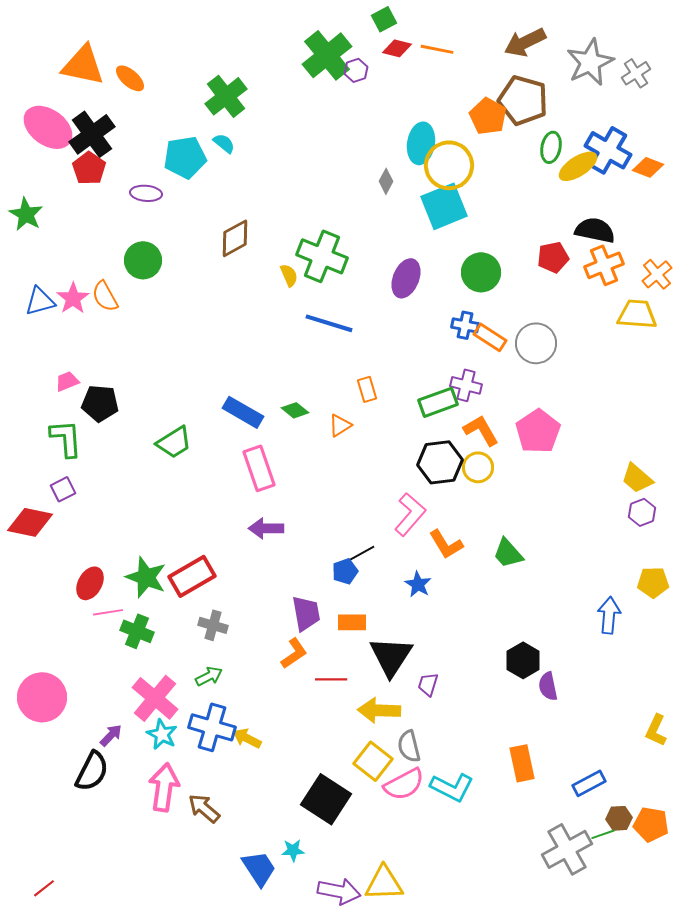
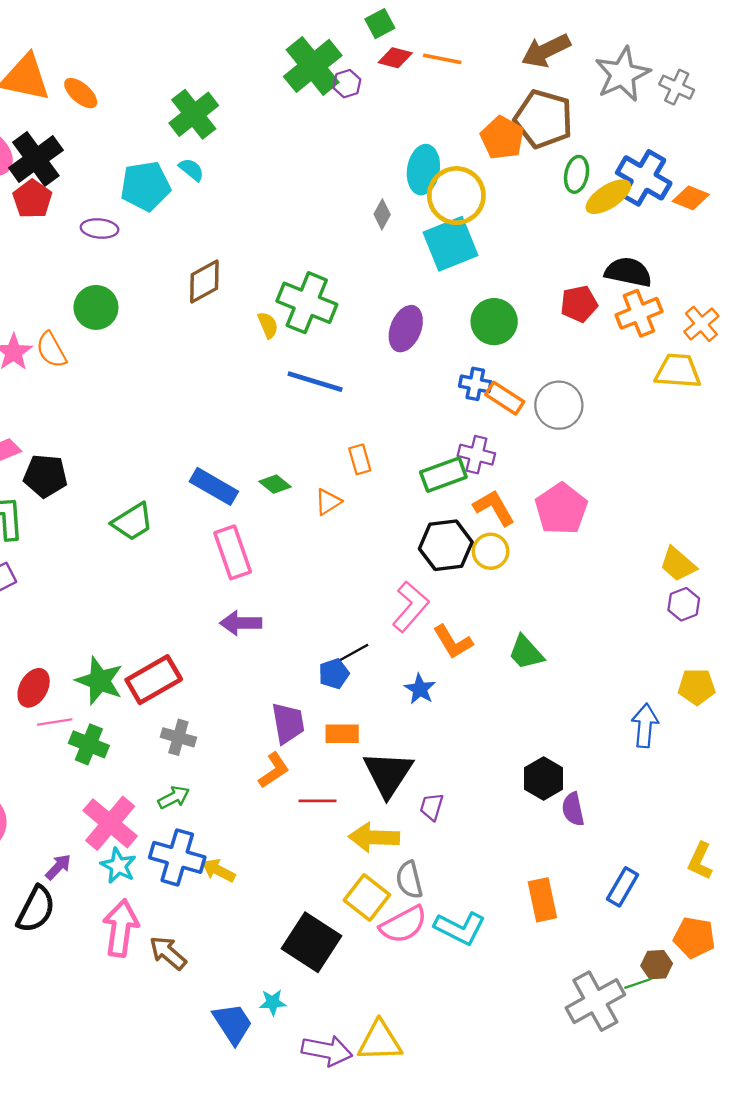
gray cross: (636, 73) -> (677, 87), turned -32
blue rectangle: (589, 783) -> (622, 887), moved, turned -32
orange pentagon: (651, 824) -> (694, 938), moved

